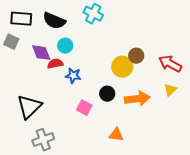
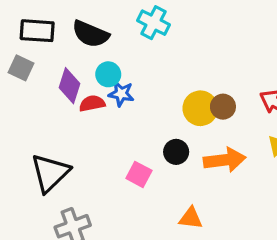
purple diamond: (41, 53) -> (69, 86), turned 40
brown circle: (136, 56) -> (223, 107), moved
blue star: (73, 76) -> (121, 94), moved

